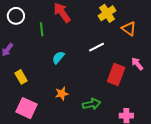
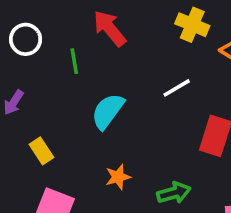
yellow cross: (107, 13) -> (192, 25), turned -30
cyan semicircle: (58, 58) -> (108, 111), size x1.5

